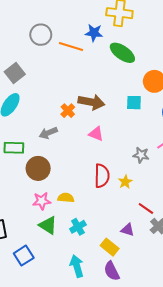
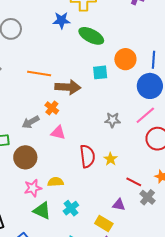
orange line: (71, 46) -> (39, 74), moved
cyan square: (134, 103) -> (100, 72), moved
orange cross: (68, 111) -> (52, 108), moved
pink triangle: (96, 134) -> (58, 133), moved
gray star: (141, 155) -> (113, 120), moved

